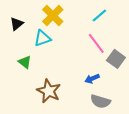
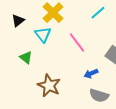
cyan triangle: (42, 38) -> (43, 35), turned -48
pink line: (96, 43) -> (77, 43), moved

